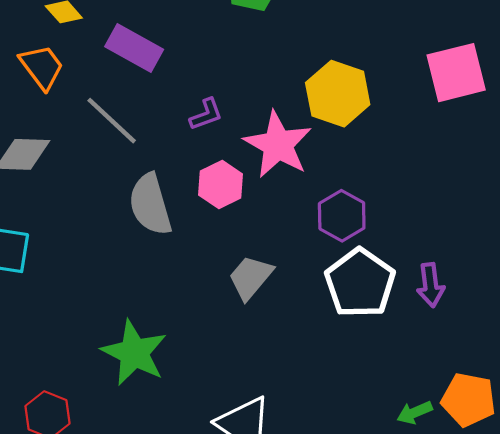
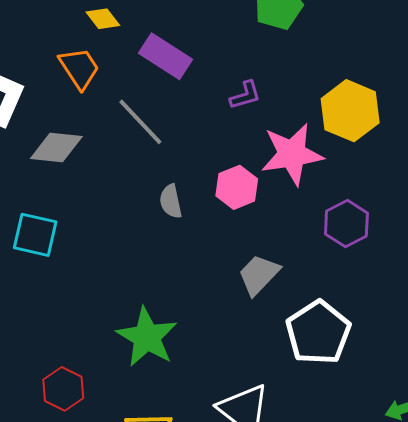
purple L-shape: (206, 114) -> (245, 95), moved
pink star: (278, 145) -> (292, 154), turned 30
gray semicircle: (150, 204) -> (171, 201), size x0.6
white pentagon: (360, 283) -> (318, 333), moved

